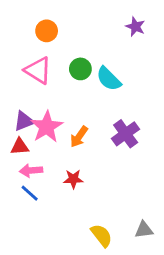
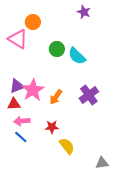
purple star: (135, 27) -> (84, 12), moved
pink triangle: (38, 70) -> (18, 39), moved
yellow semicircle: (102, 235) -> (67, 146), moved

